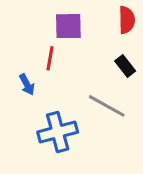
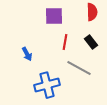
red line: (50, 58) -> (65, 42), moved

